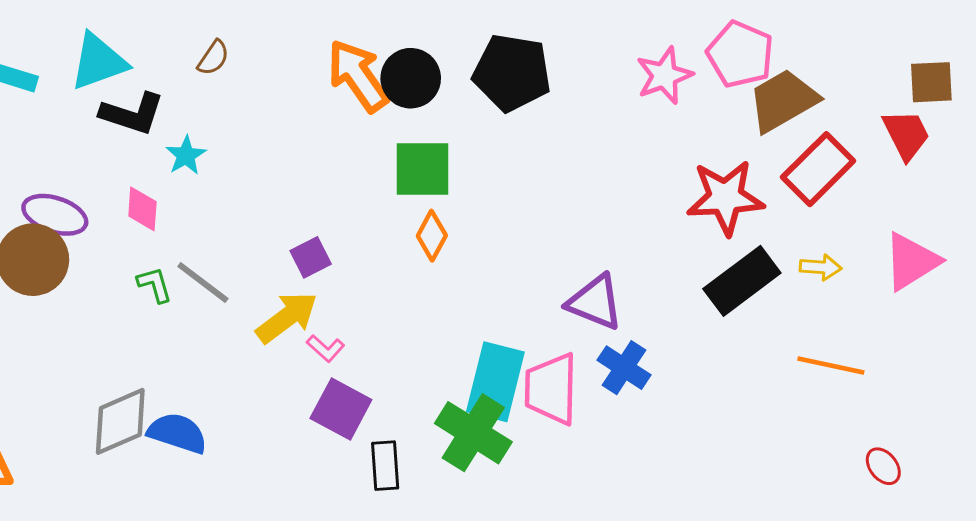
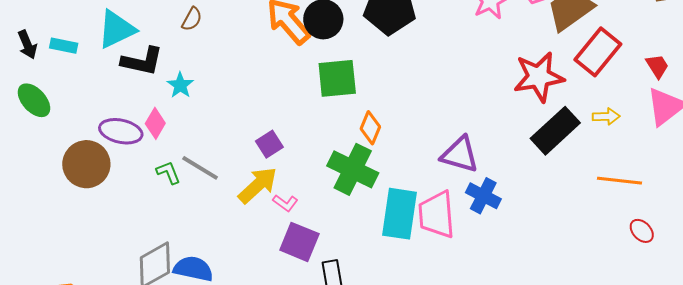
red trapezoid: (906, 135) -> (657, 66), moved, size x0.7
pink diamond: (142, 209) -> (155, 123), turned 32
purple ellipse: (55, 215) -> (121, 131), moved
orange diamond: (432, 236) -> (370, 128), moved
green cross: (473, 433) -> (353, 169), moved
red ellipse: (883, 466) -> (642, 231), moved

